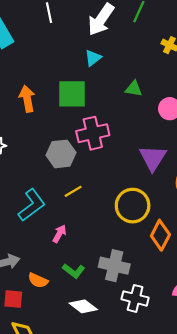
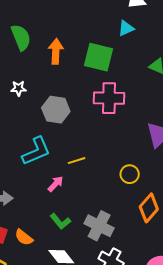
gray hexagon: (61, 154) -> (56, 110), moved
yellow line: (73, 191) -> (77, 161), moved
yellow circle: (133, 206) -> (130, 174), size x0.6
orange semicircle: (38, 280) -> (24, 237), moved

